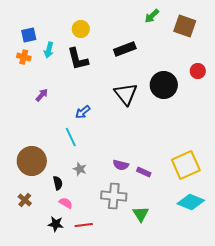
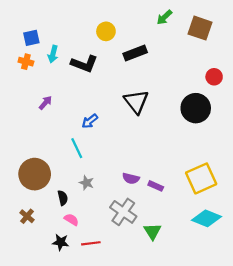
yellow circle: (81, 29) -> (106, 31), moved
black L-shape: (78, 59) -> (84, 64), turned -55
black circle: (164, 85) -> (196, 108), moved
gray cross: (114, 196) -> (123, 212), turned 30

